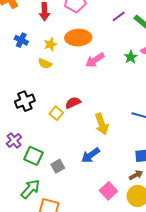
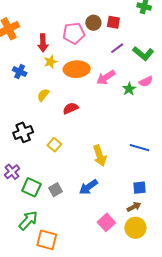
yellow star: (50, 44) -> (50, 62), moved
pink arrow: (95, 60) -> (106, 77), moved
yellow semicircle: (45, 64) -> (43, 95), turned 104
red semicircle: (73, 103) -> (71, 108), moved
gray square: (58, 166) -> (56, 190), moved

